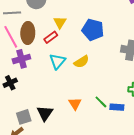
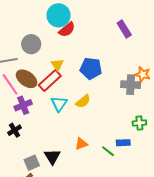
brown ellipse: (28, 33) -> (27, 79), turned -50
red rectangle: (51, 37) -> (50, 81), size x1.6
green line: (101, 102) -> (108, 151), moved
orange triangle: (75, 104) -> (81, 144), turned 48

